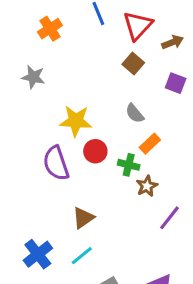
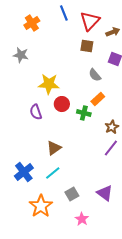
brown square: (133, 63) -> (87, 46), turned -32
gray semicircle: (135, 113) -> (95, 75), moved
purple semicircle: (56, 163) -> (36, 112), size x0.7
brown star: (147, 186) -> (112, 127), moved

